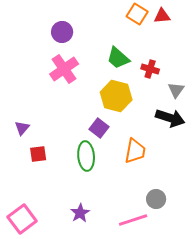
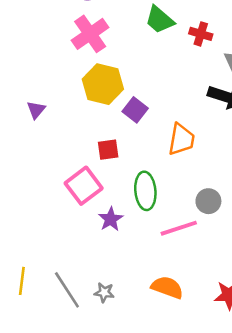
yellow hexagon: (116, 96) -> (103, 84), moved
red square: (38, 154) -> (108, 150), moved
green ellipse: (86, 156) -> (145, 191), moved
pink square: (22, 219) -> (84, 186), moved

